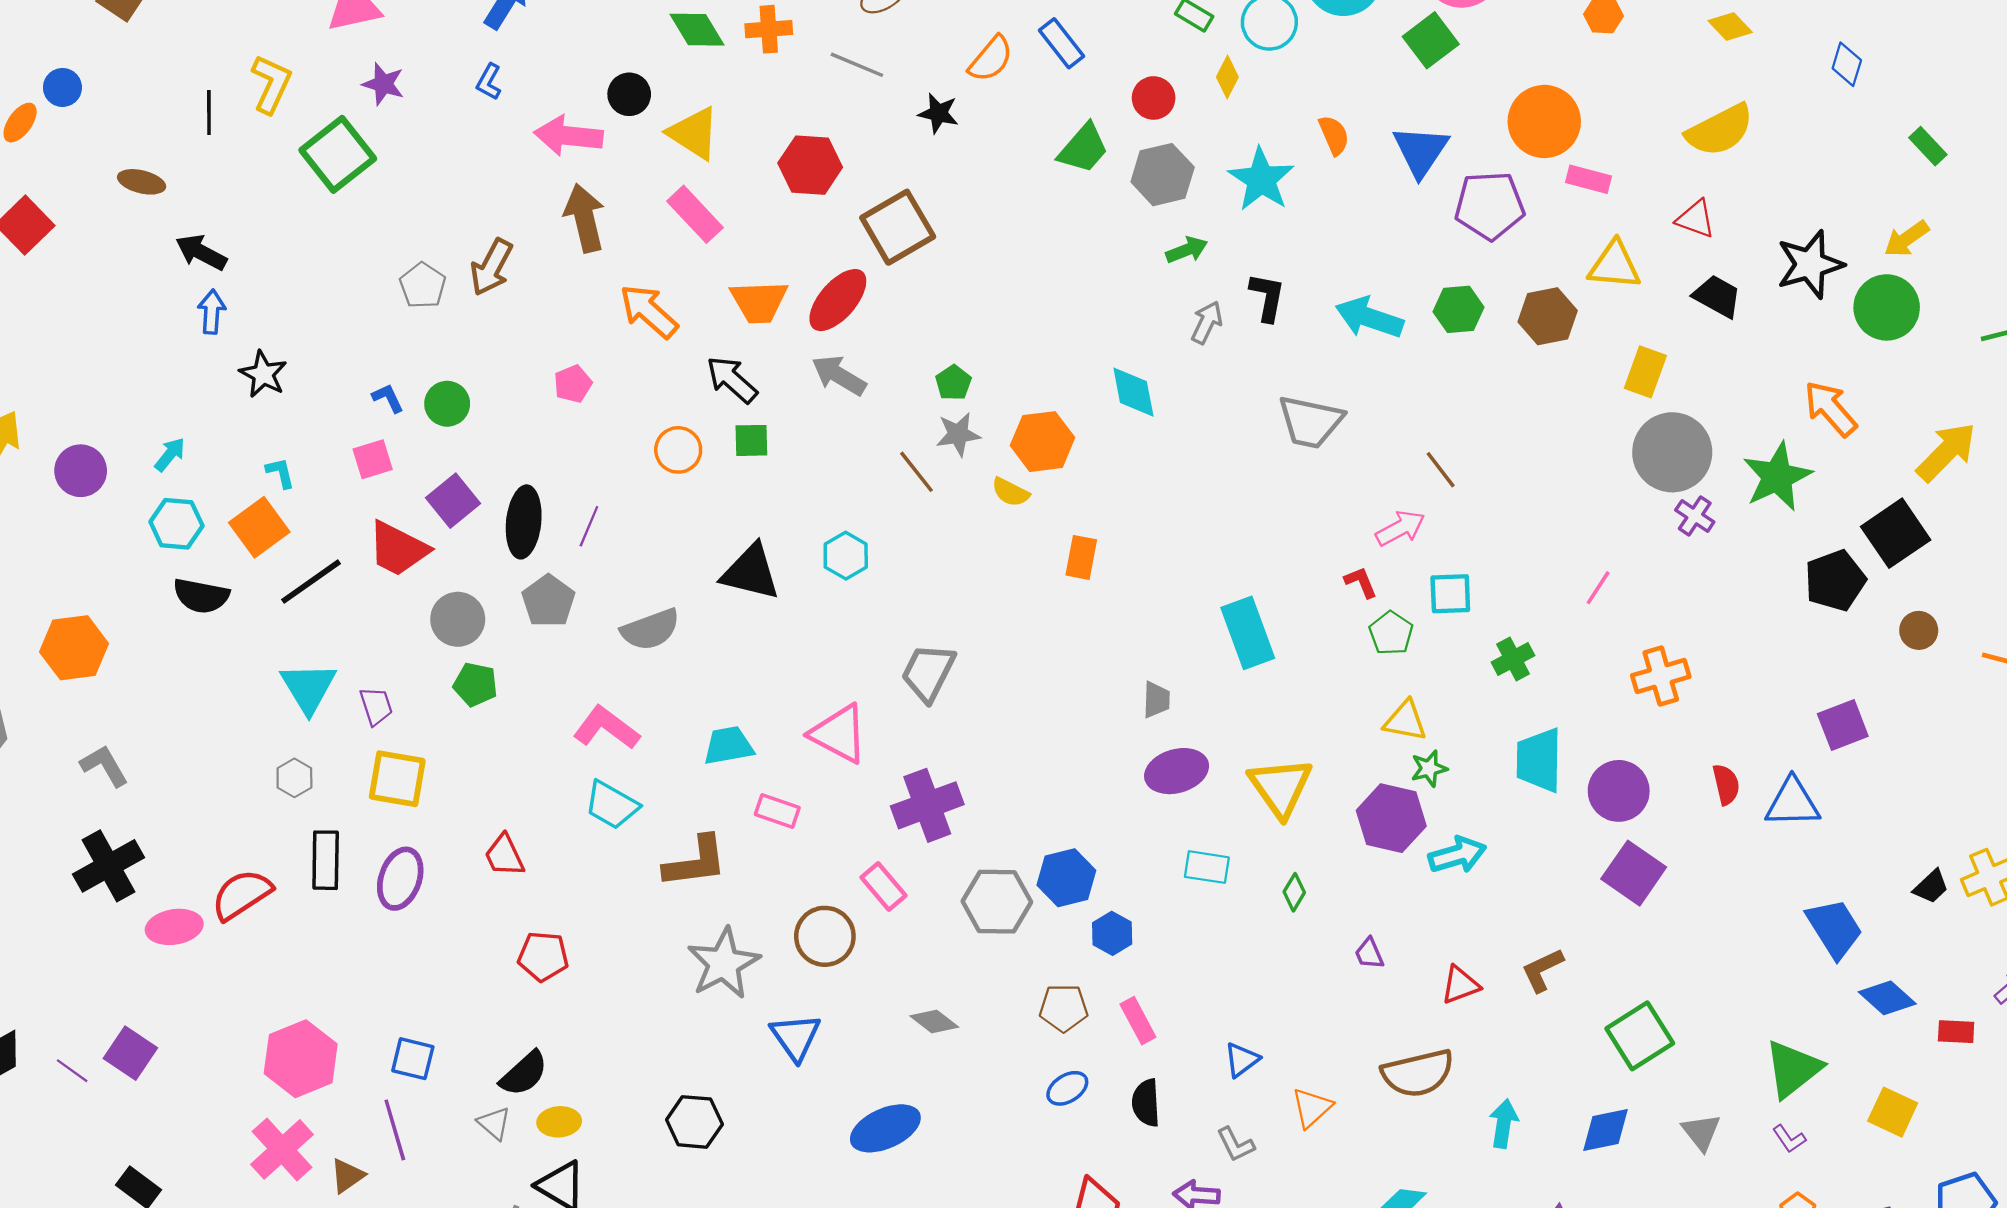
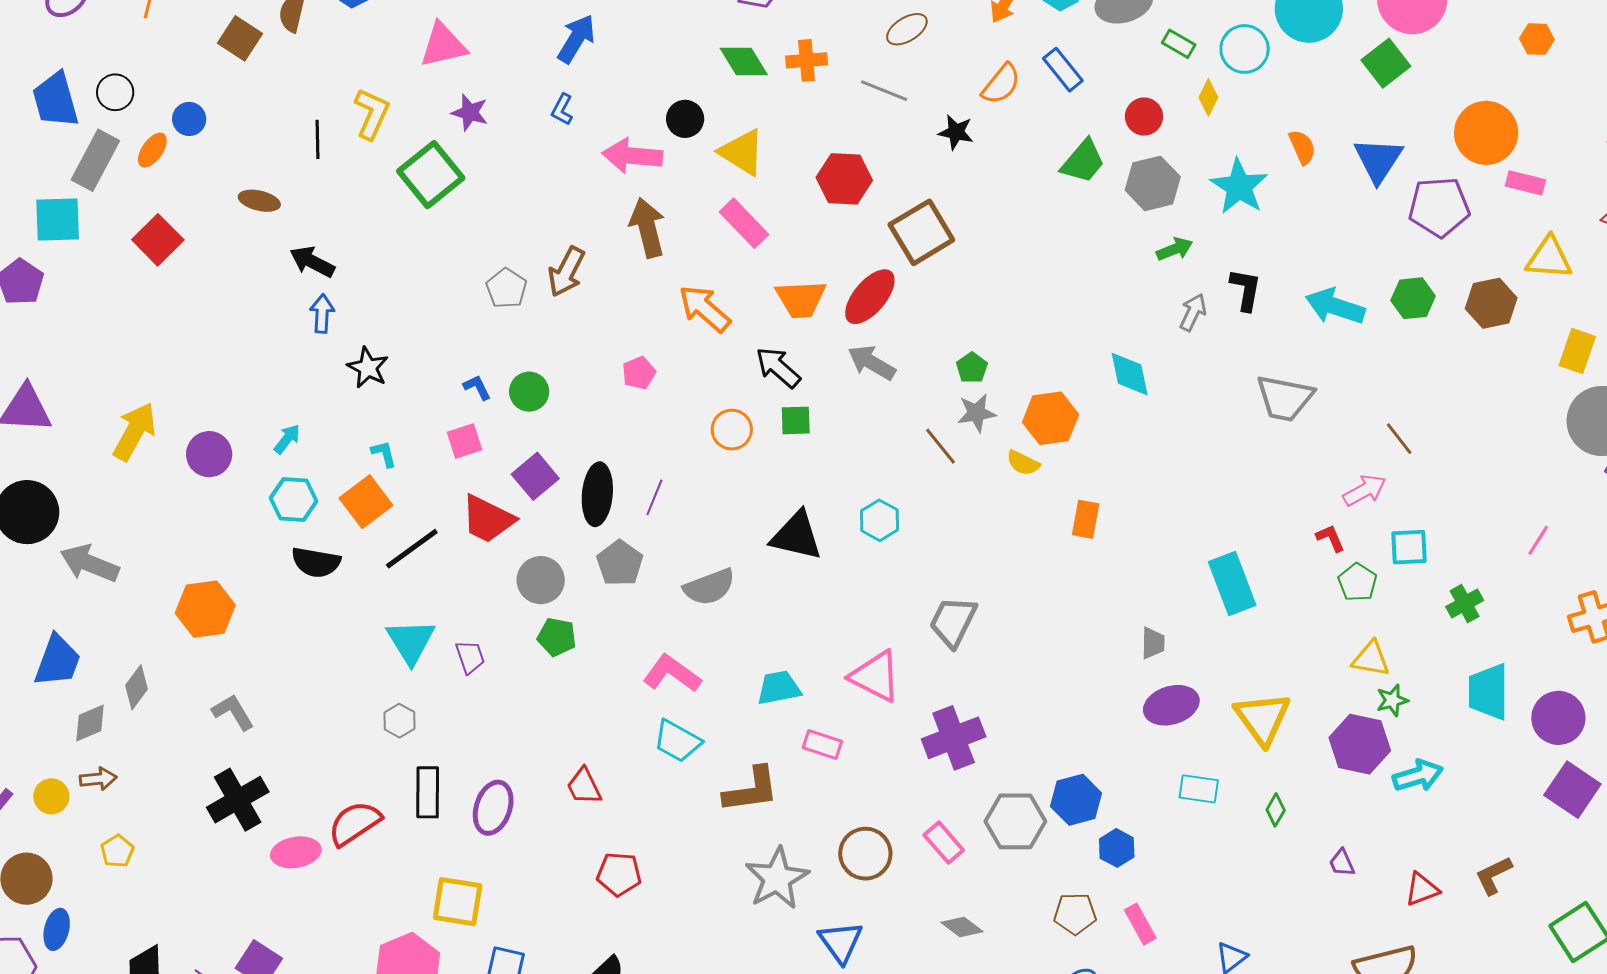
yellow square: (397, 779) -> (458, 902), moved
pink rectangle: (884, 886) -> (944, 843), moved

